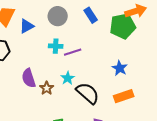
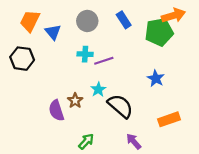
blue triangle: (27, 26) -> (53, 32), turned -42
purple semicircle: (29, 78) -> (56, 110), moved
orange rectangle: (124, 96) -> (169, 119), moved

